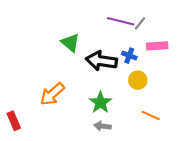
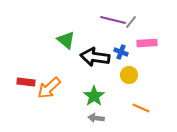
red rectangle: (14, 121) -> (26, 82), moved, turned -60

